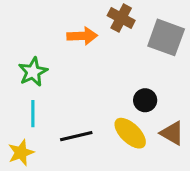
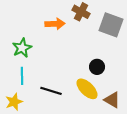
brown triangle: (172, 133) -> (112, 100), moved
black line: (76, 136) -> (51, 91), turned 30

